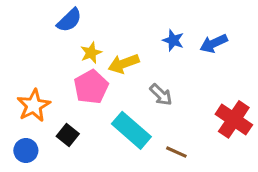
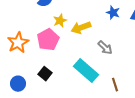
pink pentagon: (91, 87) -> (48, 40), moved
orange star: (34, 106) -> (18, 43), moved
brown line: (176, 152) -> (115, 85), turned 48

